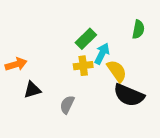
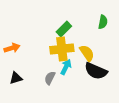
cyan arrow: (102, 54) -> (66, 67), moved
yellow cross: (83, 66) -> (62, 49), size x1.6
black triangle: (32, 90) -> (16, 78), moved

